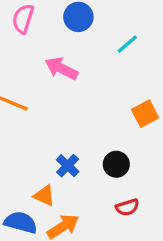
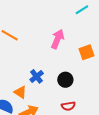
pink arrow: (61, 68) -> (58, 39), moved, turned 78

